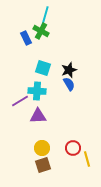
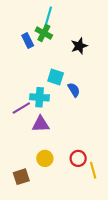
cyan square: (43, 68) -> (56, 77), moved
black star: (69, 70) -> (79, 46), moved
brown square: (43, 165) -> (21, 177), moved

